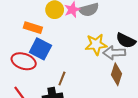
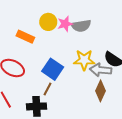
blue square: (40, 49) -> (53, 69), moved

